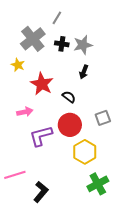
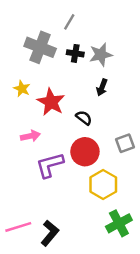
gray cross: (33, 39) -> (40, 47), turned -30
yellow star: (18, 65) -> (22, 89), moved
pink line: (15, 175) -> (18, 227), moved

